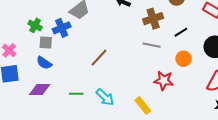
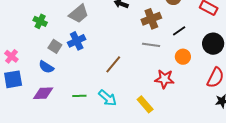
green cross: (35, 25) -> (40, 21), moved
blue cross: (62, 28) -> (77, 41), moved
gray square: (46, 42) -> (55, 46), moved, turned 32
brown line: (99, 58) -> (113, 64), moved

